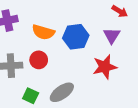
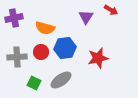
purple triangle: (112, 36) -> (86, 17), moved
blue hexagon: (76, 37) -> (65, 48), moved

